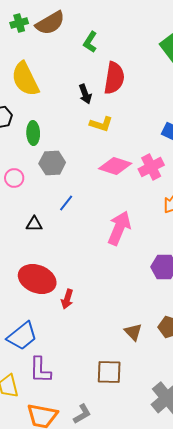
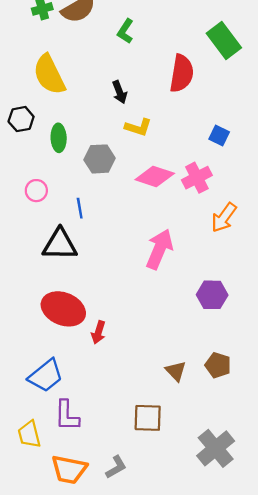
red semicircle: (114, 78) -> (182, 73), moved
gray hexagon: (52, 163) -> (100, 159), moved
blue line: (66, 203) -> (80, 208), moved, turned -48
black triangle: (34, 224) -> (60, 244), size x1.8

